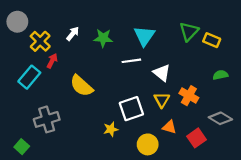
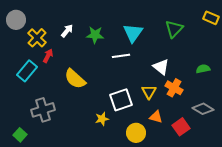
yellow rectangle: (212, 40) -> (211, 18), moved
white triangle: (162, 73) -> (161, 67), moved

